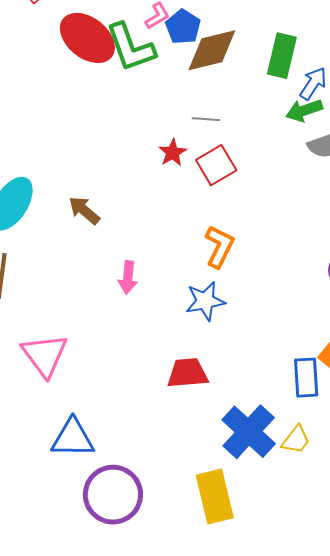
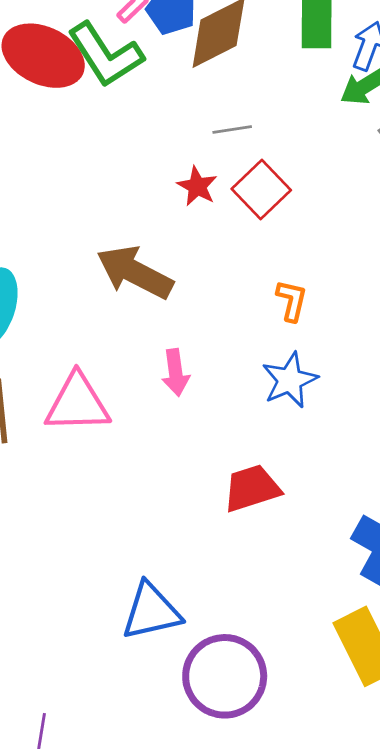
brown arrow: (84, 210) -> (135, 272), moved, size x1.6
orange L-shape: (219, 246) -> (292, 301), size x0.7
pink triangle: (45, 355) -> (77, 403), moved, turned -42
red trapezoid: (187, 373) -> (252, 488), moved

